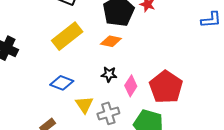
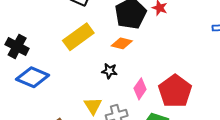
black star: (109, 74) -> (109, 71), moved
blue diamond: (62, 83) -> (33, 77), moved, size x1.4

